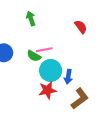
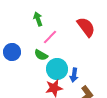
red semicircle: (81, 27) -> (86, 27), size x1.5
pink line: (44, 50) -> (50, 37), moved, turned -35

